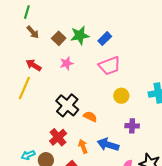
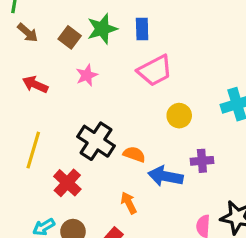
blue rectangle: (105, 39) -> (142, 29), turned -40
yellow line: (24, 88) -> (33, 150), moved
red cross: (58, 137) -> (67, 183), moved
blue arrow: (108, 145) -> (165, 176), moved

